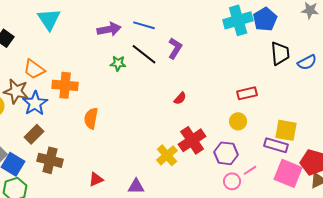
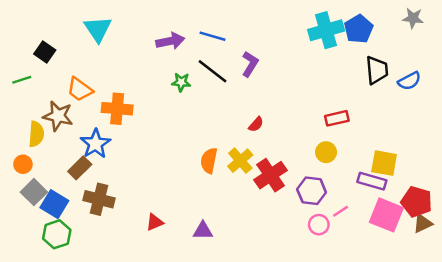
blue star: (35, 103) -> (95, 144), moved
orange semicircle: (91, 118) -> (209, 161), moved
yellow cross: (167, 155) -> (240, 161), moved

